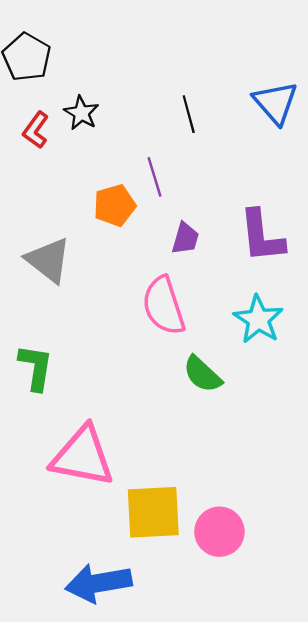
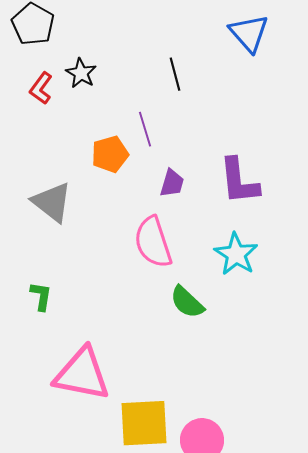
blue triangle: (275, 103) -> (249, 33), moved
green L-shape: (36, 367) -> (41, 296), size x0.7

